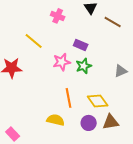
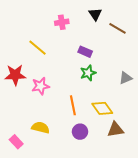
pink cross: (58, 16) -> (62, 22), turned -32
pink star: (62, 62) -> (41, 86), moved
yellow semicircle: (56, 120) -> (41, 128), moved
purple circle: (89, 123) -> (80, 132), moved

